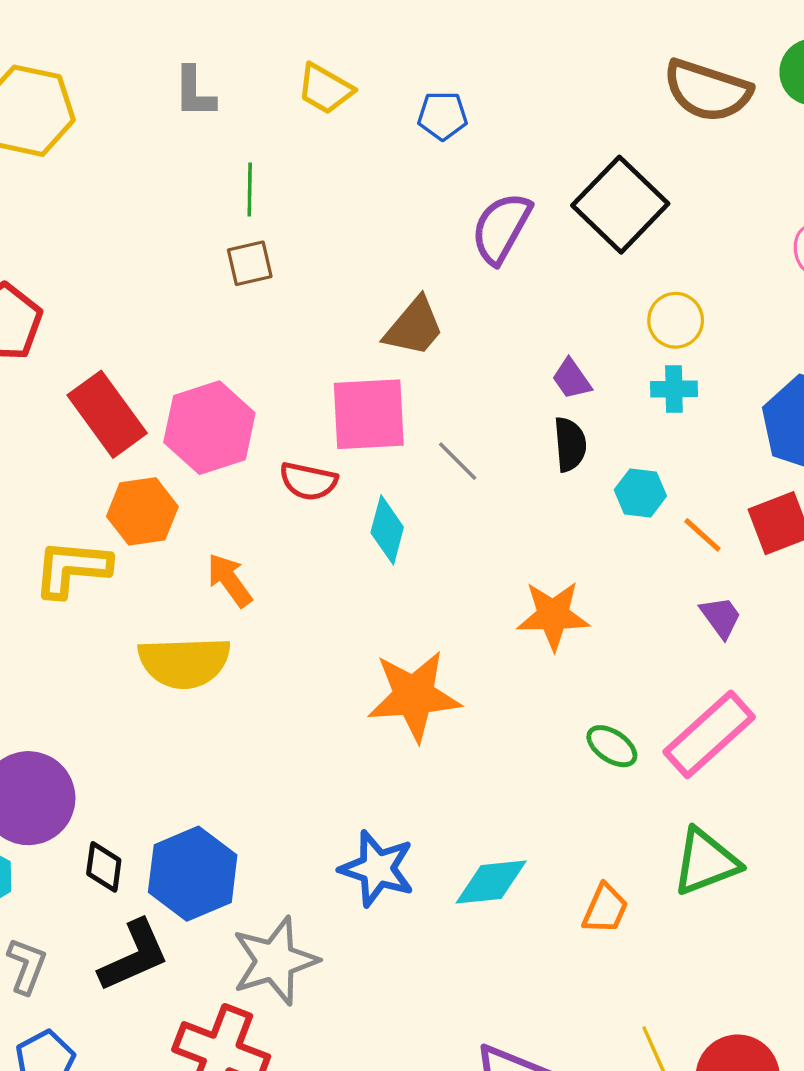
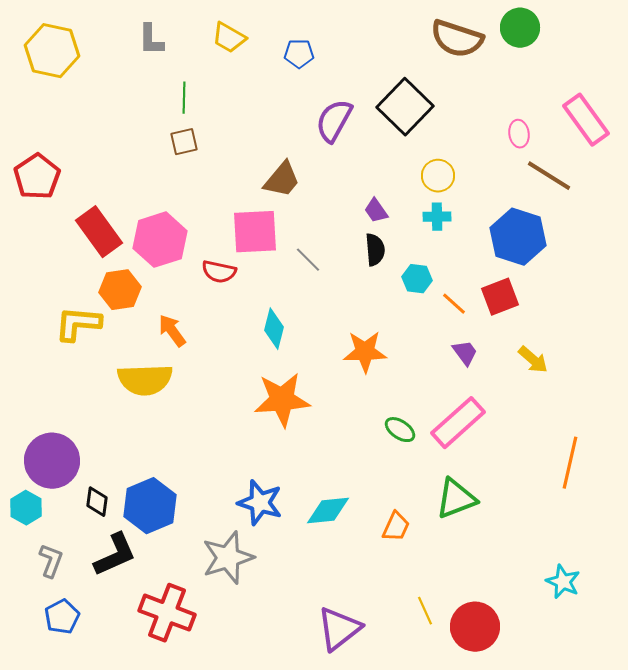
cyan diamond: (387, 530) -> (274, 329), moved
gray star: (275, 961) -> (228, 558), moved

